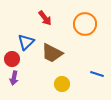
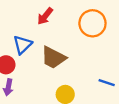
red arrow: (45, 18) -> (45, 16), turned 77

